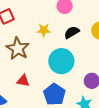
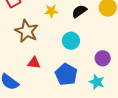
cyan circle: (61, 61) -> (71, 41), size x0.7

